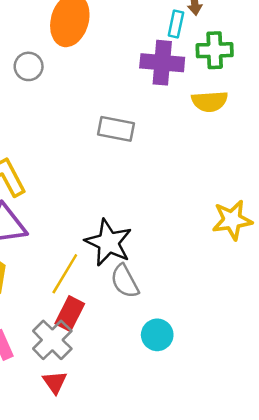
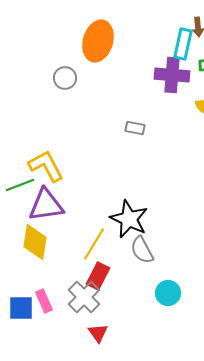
cyan rectangle: (176, 24) -> (183, 44), size x1.4
gray rectangle: (116, 129) -> (135, 128), size x0.7
red triangle: (55, 382) -> (98, 333), moved

